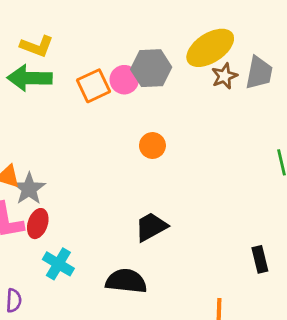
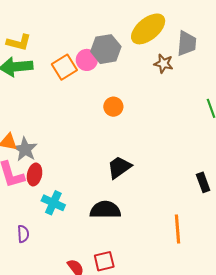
brown star: (224, 76) -> (163, 64), moved, turned -30

